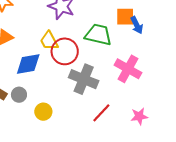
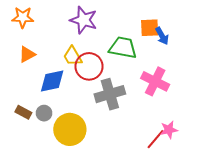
gray cross: (84, 79) -> (110, 94), turned -36
yellow circle: (43, 112) -> (70, 129), size x1.8
red line: (101, 113) -> (156, 139), moved

